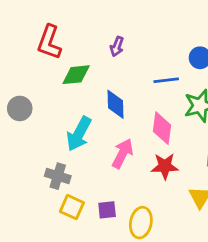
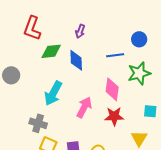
blue diamond: (116, 104) -> (76, 60), moved

